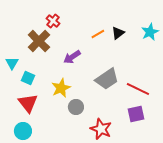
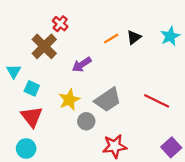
gray trapezoid: (107, 79) -> (108, 100), moved
purple square: (136, 114) -> (171, 147), moved, turned -30
red star: (101, 129) -> (115, 146), turned -30

